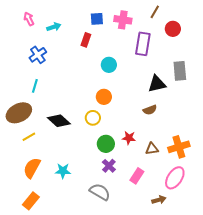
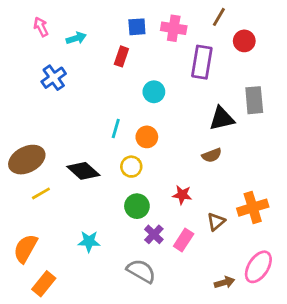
cyan line: (35, 86) -> (116, 128), moved
green circle: (106, 144) -> (137, 206), moved
brown triangle: (152, 149) -> (216, 222), moved, turned -32
orange semicircle: (32, 168) -> (25, 248), moved
pink rectangle: (137, 176) -> (184, 240), moved
pink ellipse: (175, 178) -> (258, 267), moved

